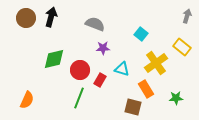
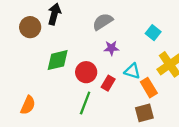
brown circle: (26, 18) -> (30, 27), moved
gray semicircle: (95, 24) -> (103, 22), turned -54
orange rectangle: (146, 89) -> (149, 88), moved
brown square: (133, 107) -> (144, 113), turned -30

